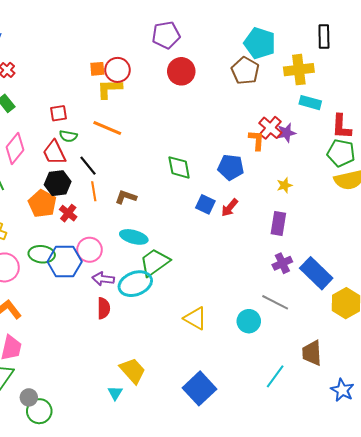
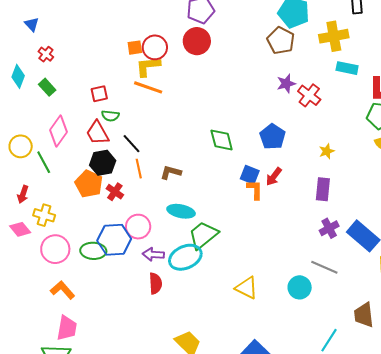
red circle: (181, 71) -> (197, 41), moved
orange line: (107, 128) -> (148, 87), moved
purple star: (286, 133) -> (286, 84), moved
orange L-shape: (257, 140) -> (255, 190), moved
blue pentagon: (231, 167) -> (272, 137), turned 30
green ellipse: (42, 254) -> (93, 251), moved

